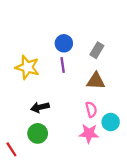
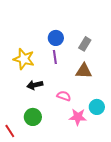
black arrow: (40, 107) -> (35, 85), moved
pink semicircle: (91, 109) -> (64, 96), moved, turned -56

